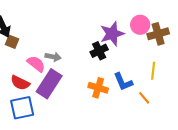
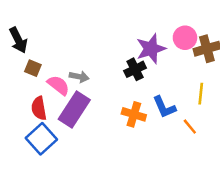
brown square: (12, 42) -> (33, 68), moved
red semicircle: (20, 83) -> (39, 108), turned 54
blue square: (22, 108) -> (41, 139), turned -30

